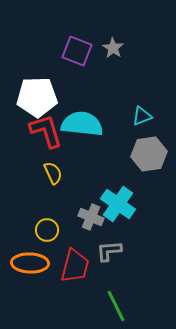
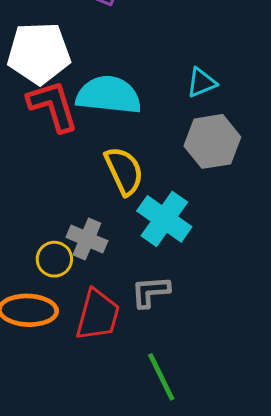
yellow semicircle: (53, 173) -> (124, 171), moved, size x1.4
gray cross: (91, 217) -> (87, 239), moved

